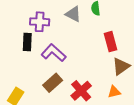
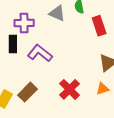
red rectangle: (110, 42) -> (99, 26), moved
brown rectangle: (53, 83) -> (27, 92), moved

